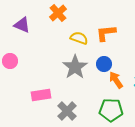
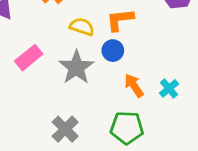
blue circle: (104, 64) -> (113, 51), moved
pink rectangle: (41, 95) -> (29, 58), moved, turned -30

